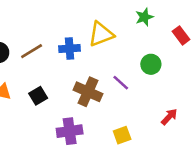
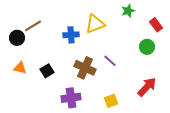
brown line: (32, 51) -> (33, 26), moved
green circle: (151, 64) -> (147, 47), moved
red arrow: (169, 117) -> (147, 87), size x1.5

